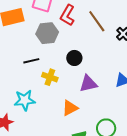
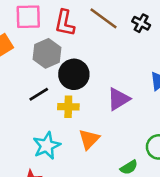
black circle: (74, 58) -> (74, 74), moved, size x1.5
orange triangle: (70, 108) -> (89, 139), moved

